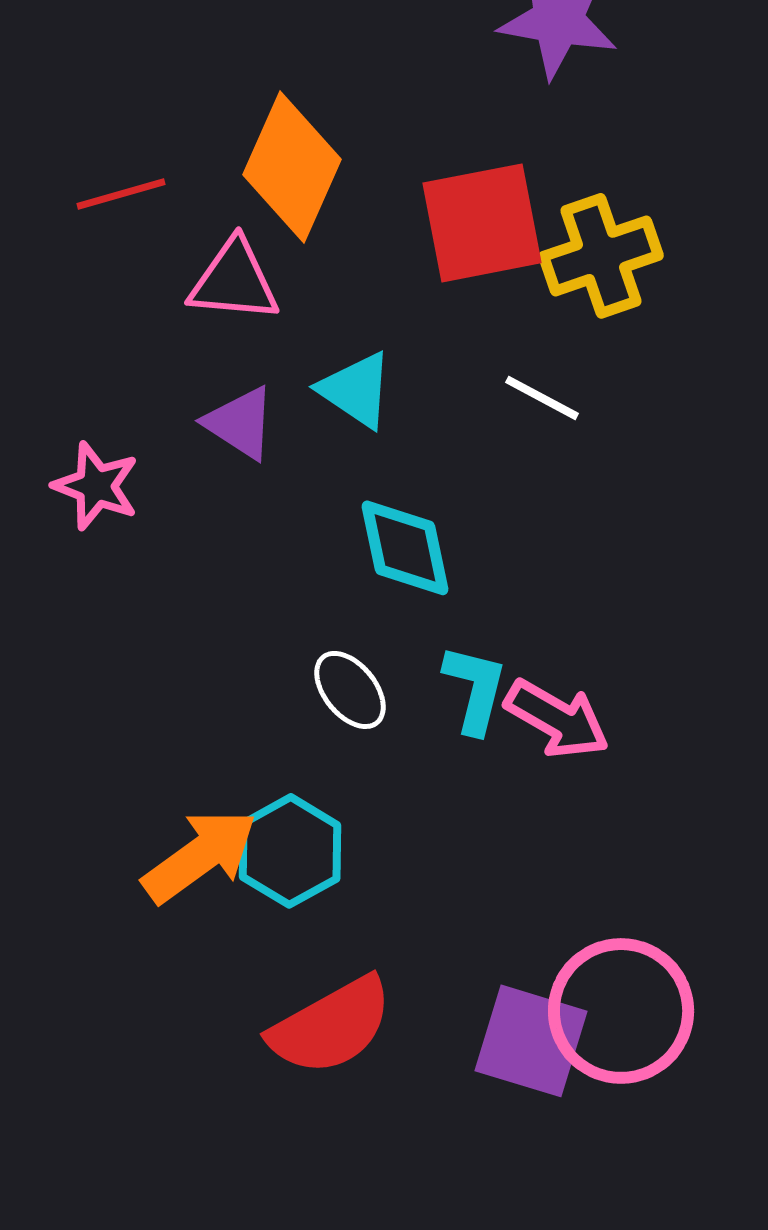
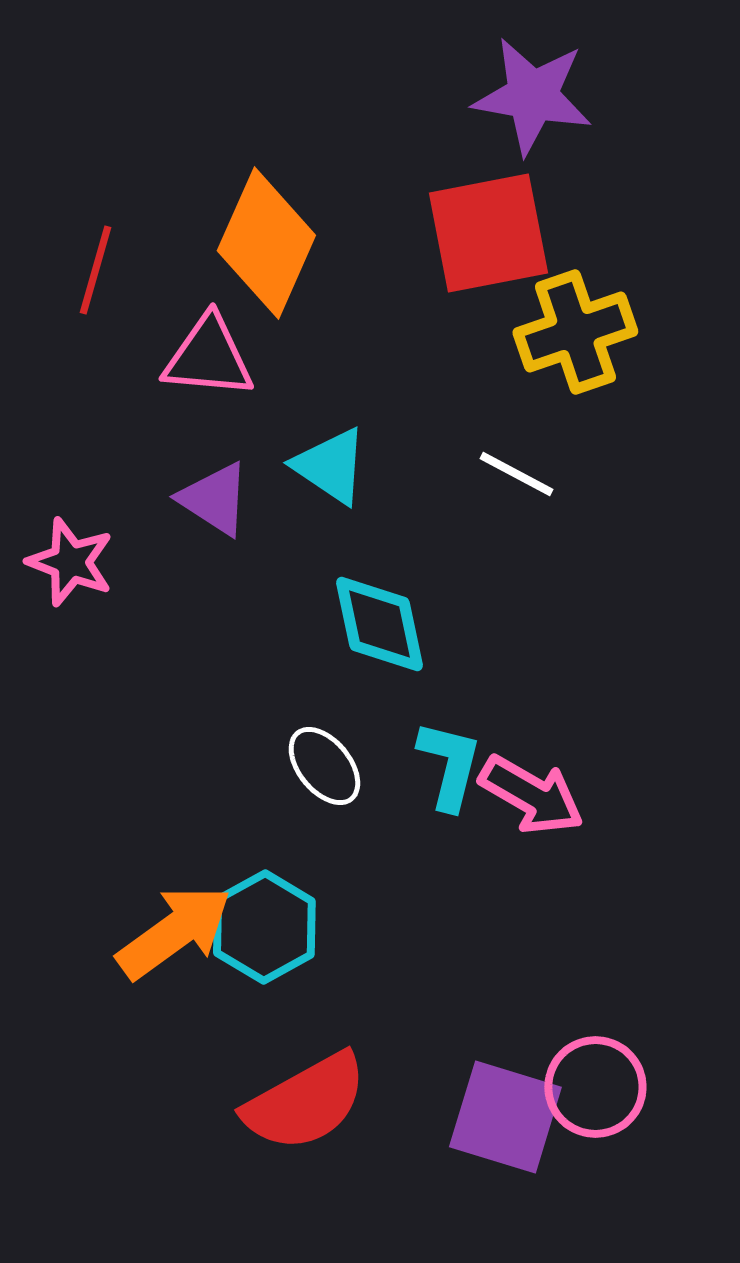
red line: (121, 194) -> (95, 270), turned -58
red square: (482, 223) -> (488, 233), moved
pink circle: (621, 1011) -> (595, 1087), size x0.7

